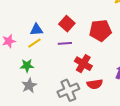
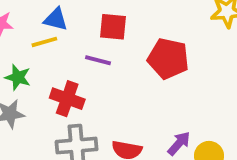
red square: (67, 24) -> (113, 27), turned 35
red cross: (83, 64) -> (67, 99), moved, turned -30

